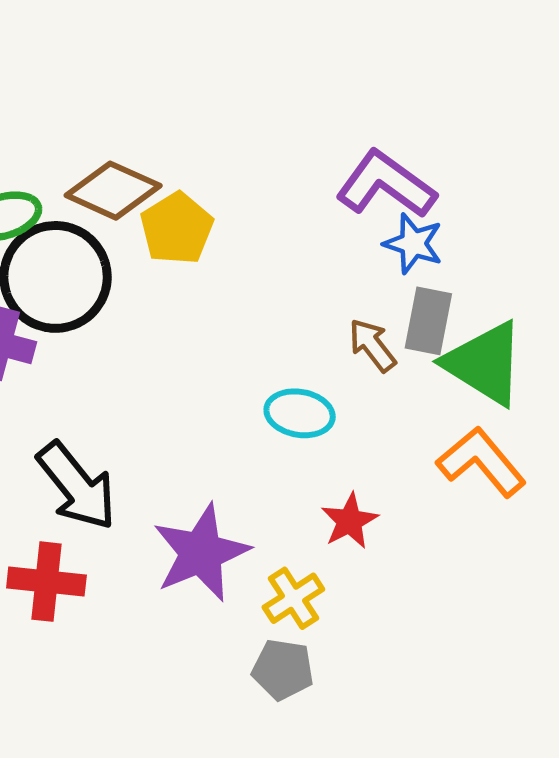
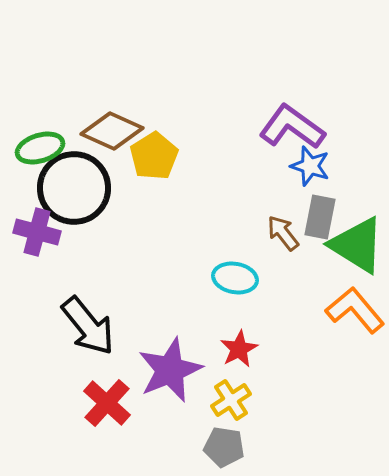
red star: (350, 521) -> (239, 349), moved
red cross: (46, 582) -> (107, 403), moved, turned 36

